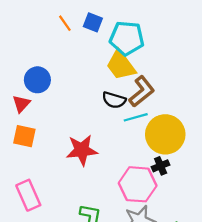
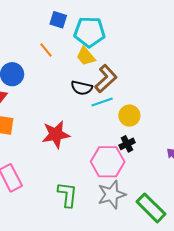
orange line: (65, 23) -> (46, 50), moved
yellow trapezoid: (121, 65) -> (86, 56), size x0.7
yellow circle: (165, 134) -> (129, 116), size x0.6

